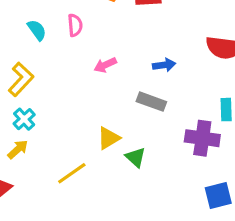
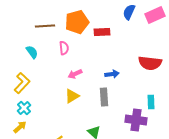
pink semicircle: (75, 25) -> (64, 48), moved
gray rectangle: (151, 102) -> (104, 97), turned 66
yellow triangle: (108, 138) -> (72, 96), moved

